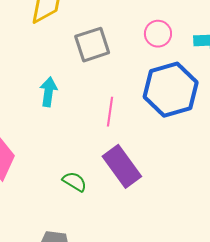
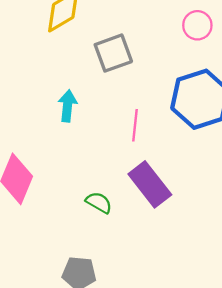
pink circle: (158, 34) -> (197, 25), moved

